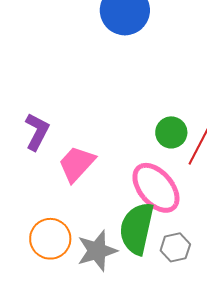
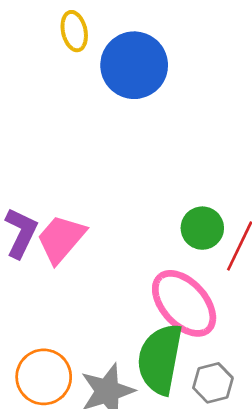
pink trapezoid: (77, 164) -> (61, 239), moved

